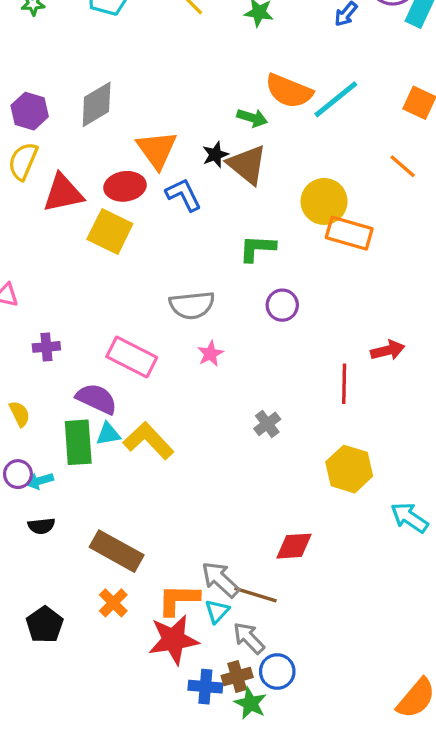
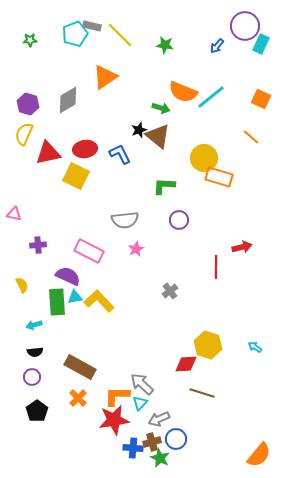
orange triangle: (157, 150) -> (105, 77), moved, turned 32
yellow hexagon: (349, 469) -> (208, 345), moved
purple circle: (18, 474) -> (32, 377), moved
cyan arrow: (409, 518) -> (255, 347), size x0.6
brown line: (255, 595) -> (202, 393), moved
gray arrow: (249, 638) -> (159, 419), turned -70

